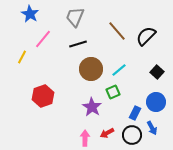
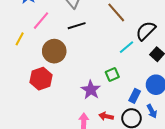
black semicircle: (146, 36) -> (146, 31), moved
brown circle: (91, 69) -> (54, 51), moved
cyan line: (119, 70) -> (126, 47), moved
red arrow: (107, 133) -> (106, 116), turned 40

